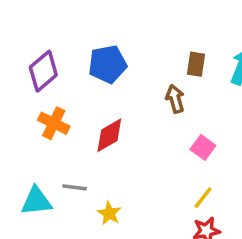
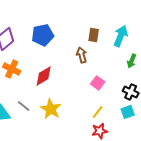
gray line: (75, 187) -> (24, 106), turned 32
yellow star: (109, 213) -> (51, 109), moved, size x1.5

